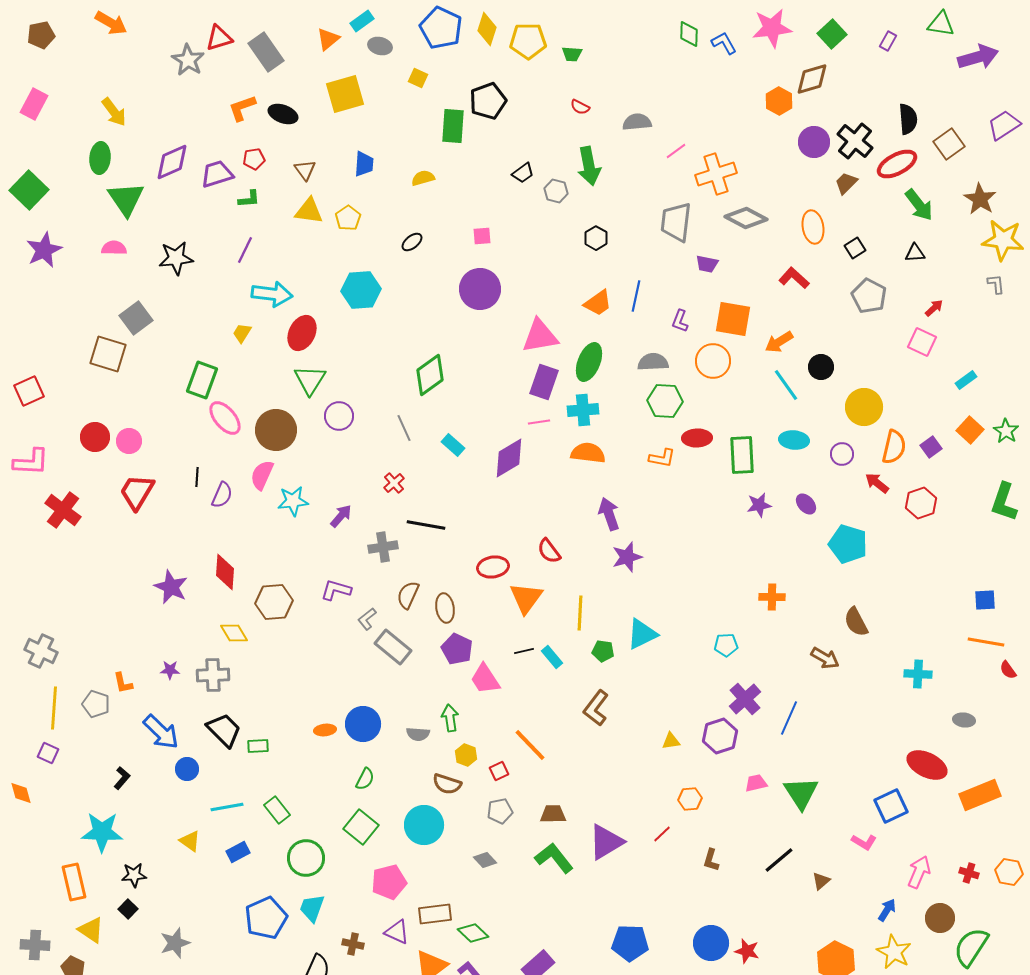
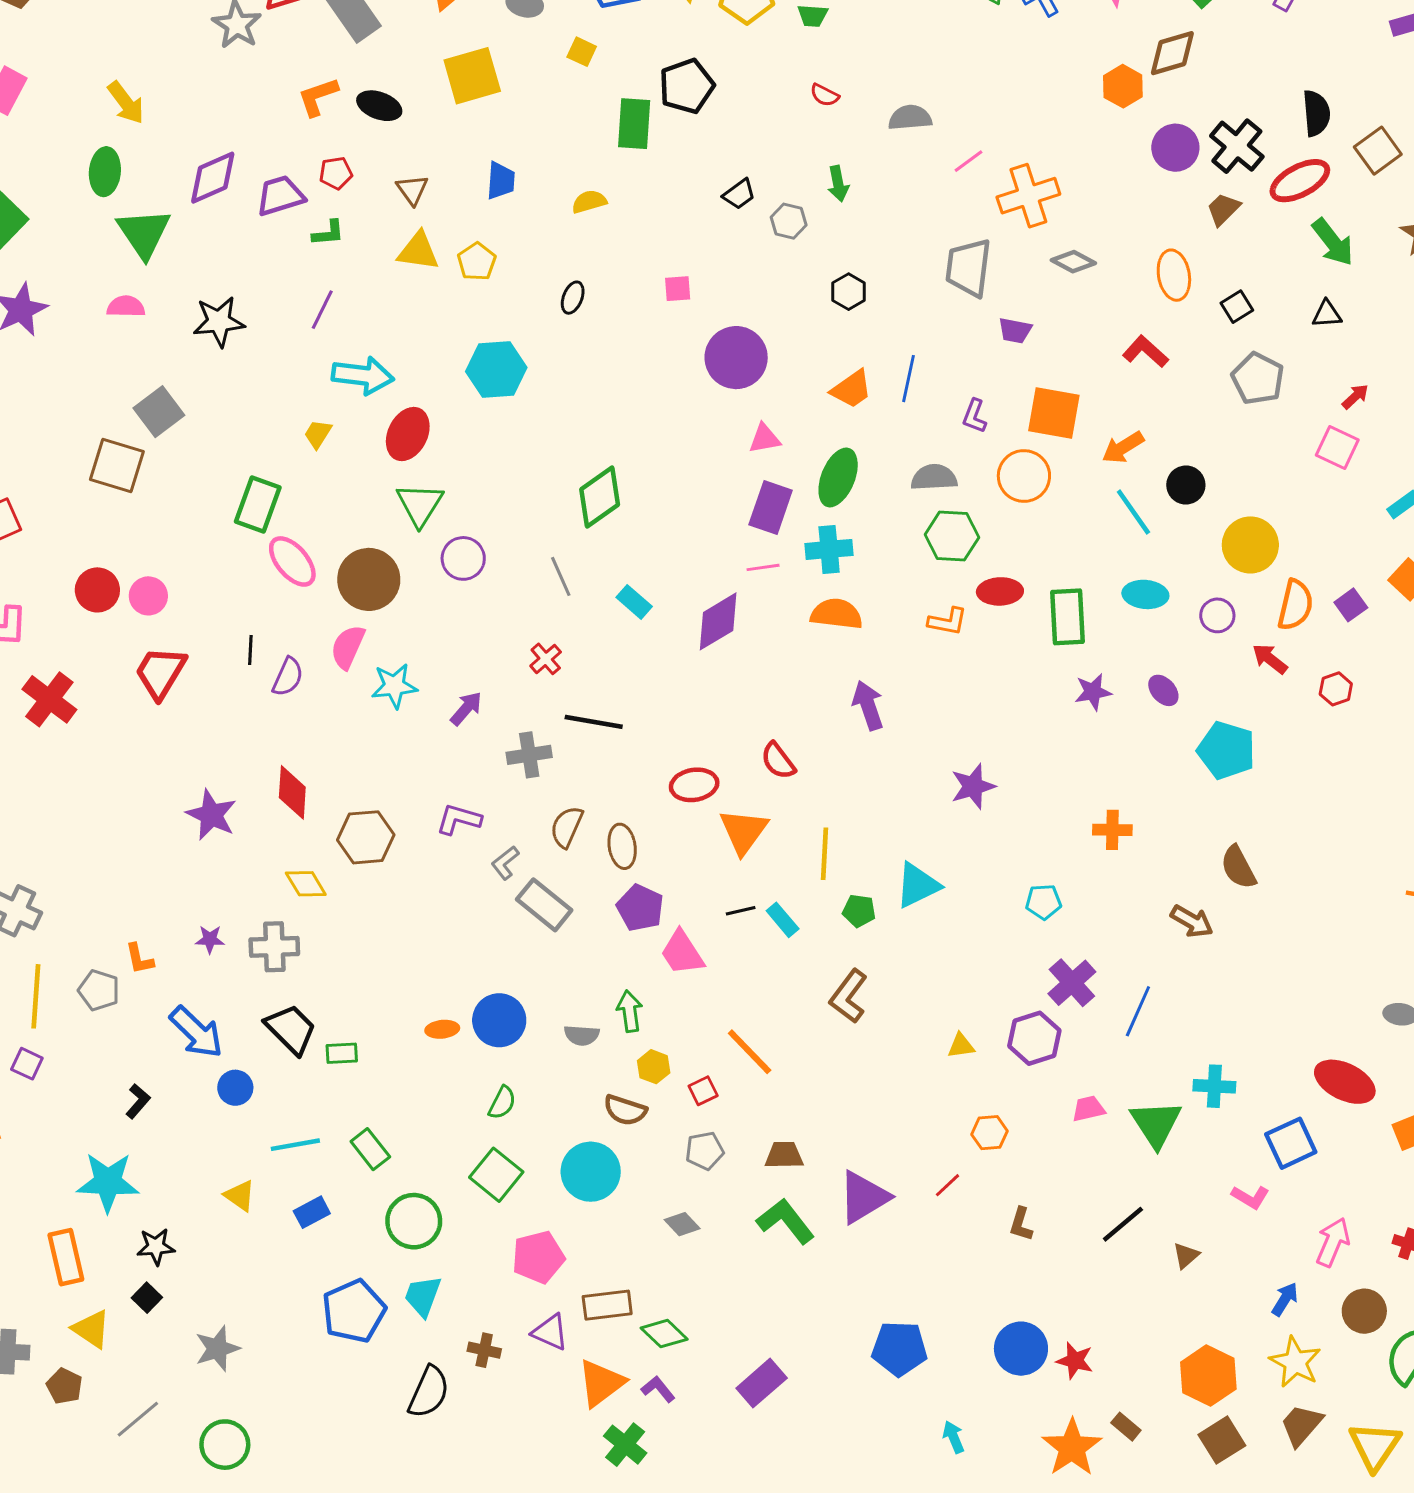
green arrow: (589, 166) -> (838, 184), size x0.6
gray diamond: (746, 218) -> (1073, 262), size x0.7
black ellipse: (412, 242) -> (573, 298), turned -30
purple circle: (480, 289) -> (736, 358), moved
pink triangle: (540, 336) -> (765, 439), size x0.6
red hexagon: (921, 503) -> (1336, 689), size x0.7
purple star: (627, 557) -> (973, 786), moved
cyan cross: (918, 674) -> (1214, 1086), moved

